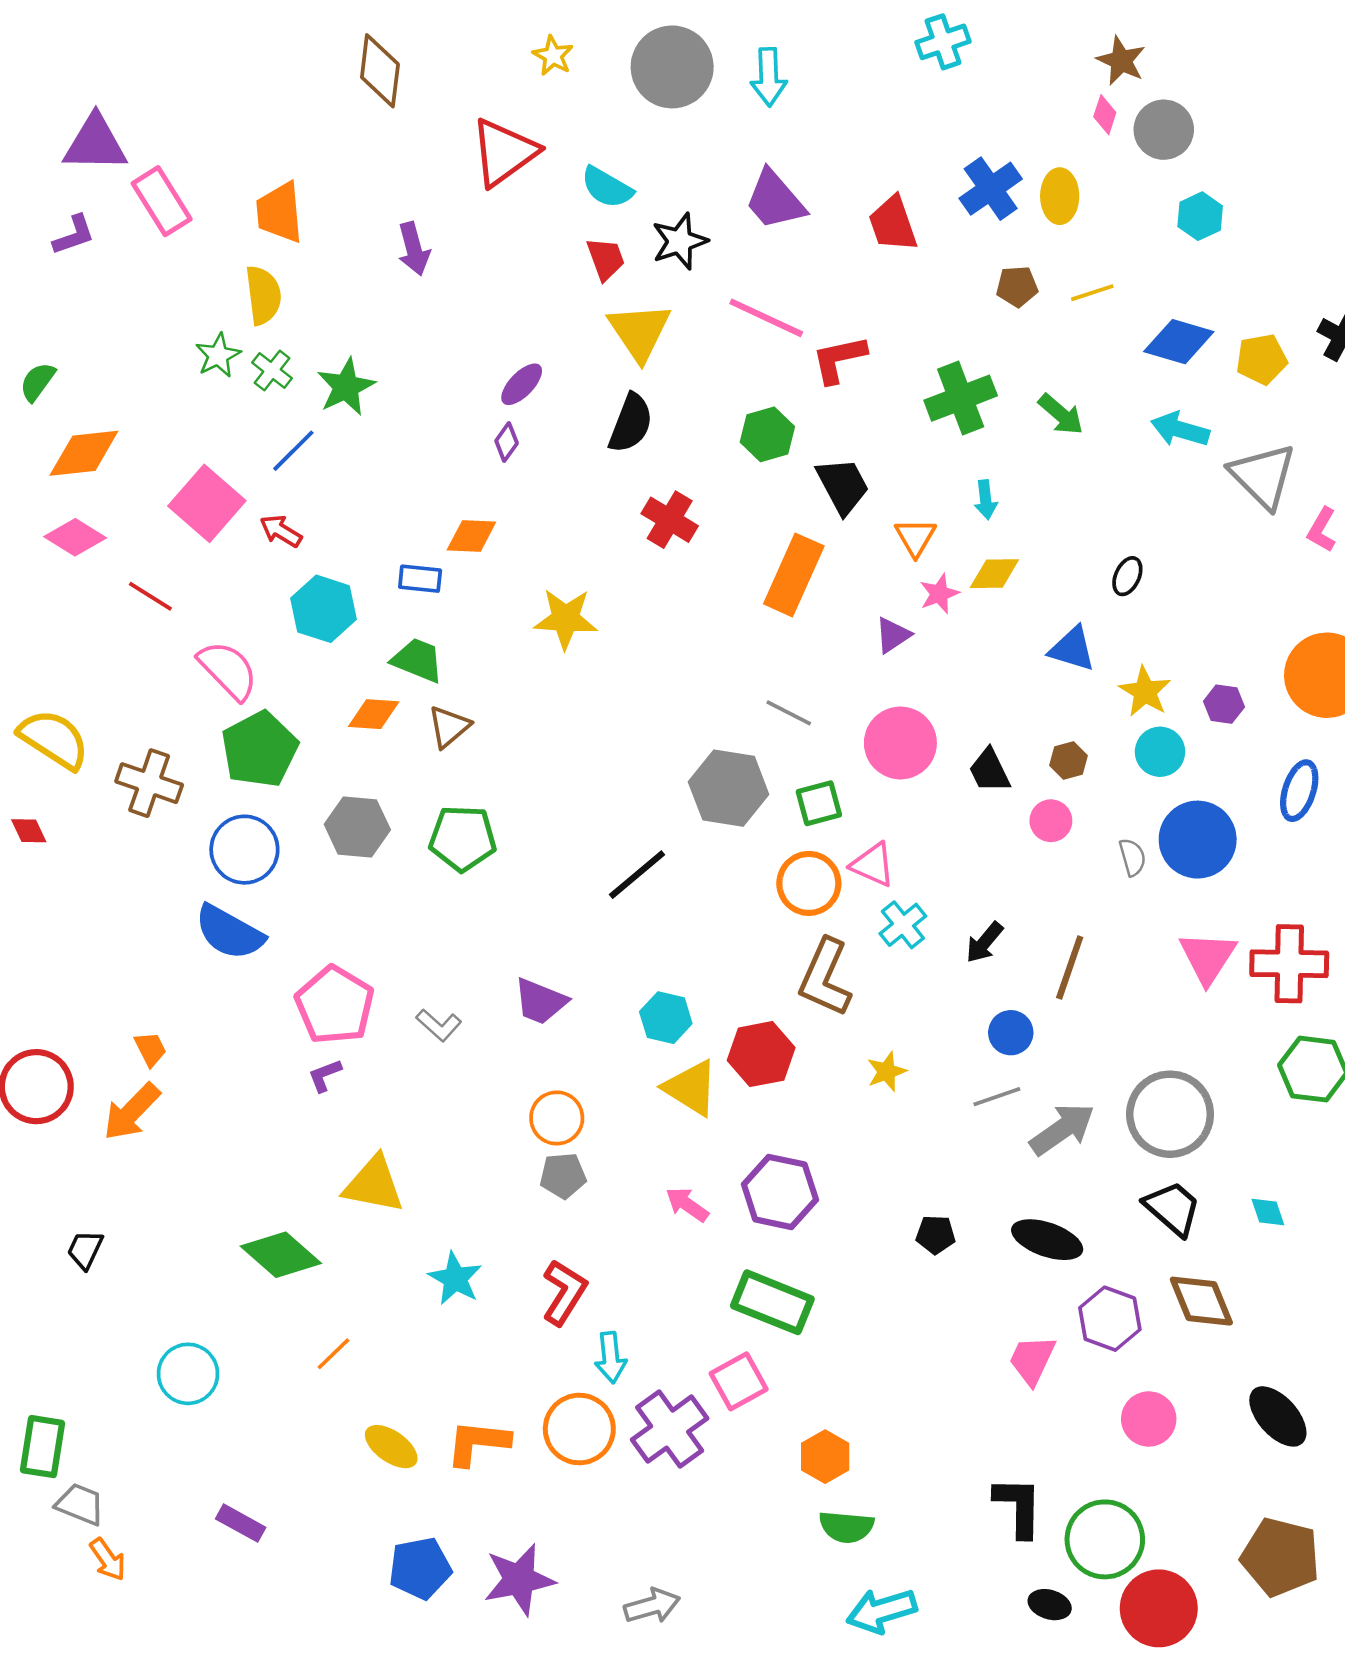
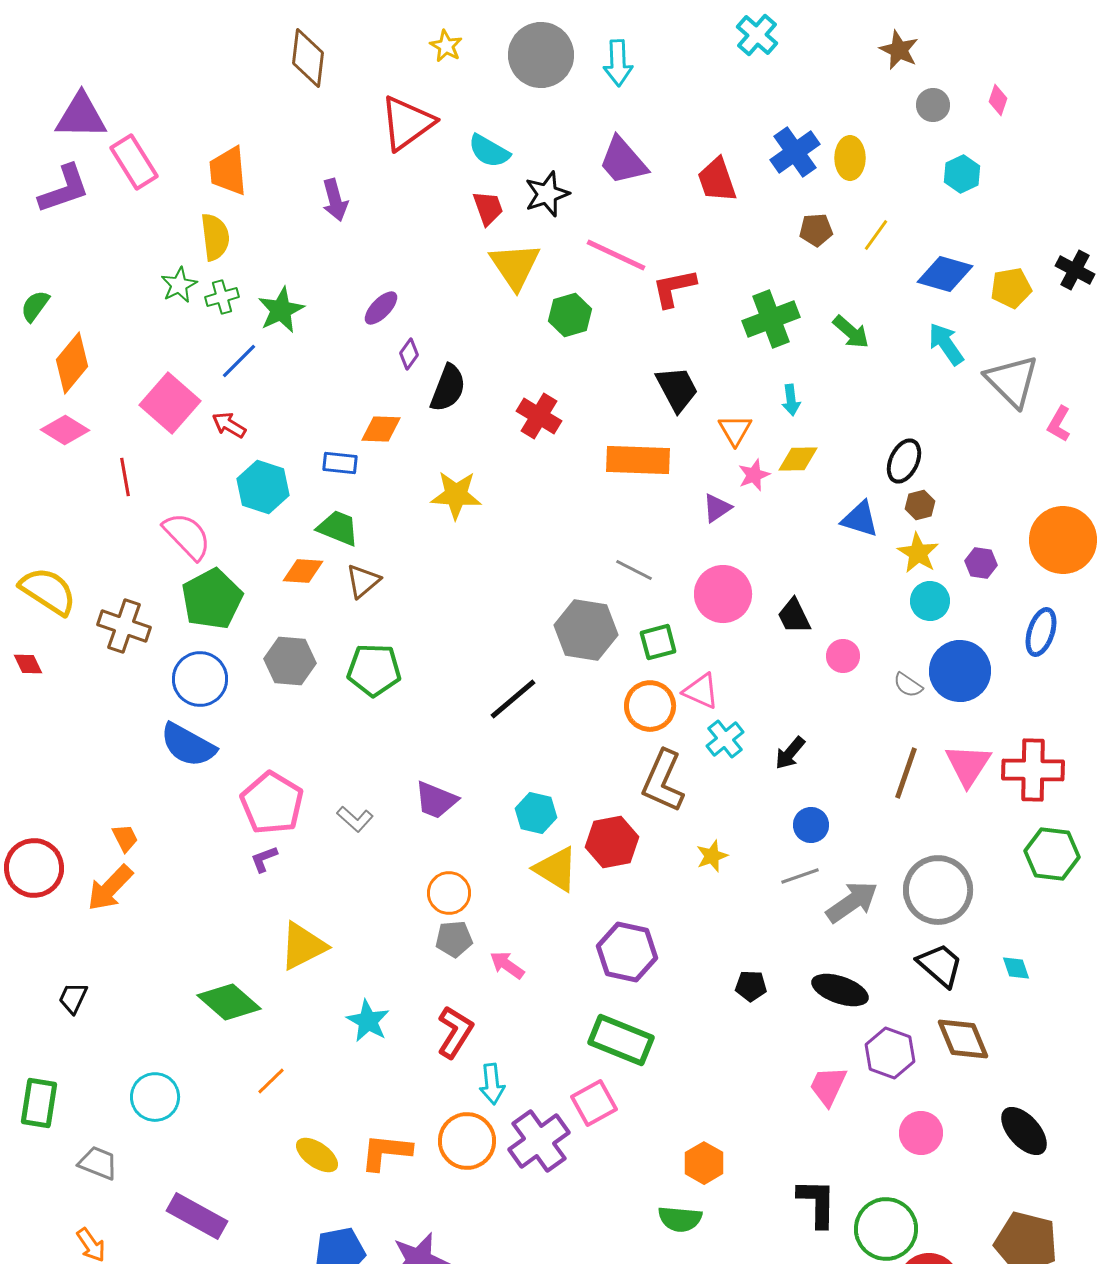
cyan cross: (943, 42) -> (757, 35), turned -30
pink diamond: (1105, 115) -> (998, 100), moved
gray circle: (1164, 130) -> (933, 105), size x0.7
purple L-shape: (74, 235) -> (64, 189), size x1.5
yellow line: (1092, 293) -> (876, 235), turned -36
green cross: (272, 370) -> (222, 297), turned 36
purple ellipse: (522, 384) -> (381, 308), moved
black semicircle: (631, 423) -> (448, 388), moved
cyan arrow: (1180, 429) -> (946, 344), turned 39
green hexagon: (767, 434) -> (570, 315), moved
orange diamond: (84, 453) -> (72, 363), turned -44
orange rectangle: (794, 575) -> (638, 460), turned 68
black ellipse: (1127, 576) -> (904, 461), size x1.4
red line: (150, 596) -> (125, 477), turned 48
brown hexagon: (1068, 761) -> (920, 505), moved
gray semicircle: (1132, 857) -> (908, 685), turned 140
brown line: (1070, 967) -> (906, 773), moved
yellow triangle: (374, 1184) -> (303, 946), turned -38
pink arrow: (687, 1205) -> (507, 965), moved
green rectangle: (43, 1447) -> (39, 1103), moved
orange hexagon: (825, 1457) -> (704, 1163), moved
gray trapezoid: (80, 1504) -> (98, 1163), moved
purple rectangle: (241, 1523) -> (197, 1216), size x1.5

